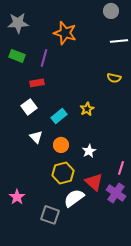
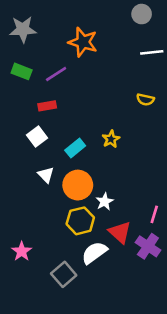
purple line: (44, 58) -> (56, 74), turned 42
orange circle: (61, 145) -> (78, 185), size x1.5
white star: (89, 151) -> (105, 202), moved
gray square: (50, 215) -> (64, 274), turned 30

